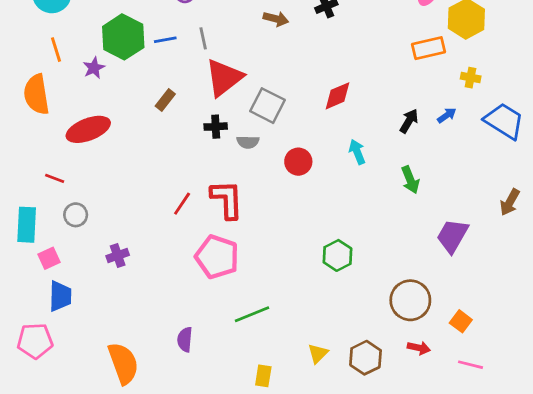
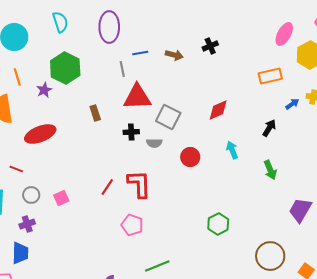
blue line: (165, 40) -> (140, 53), moved
orange rectangle: (429, 48) -> (270, 76), moved
red triangle: (224, 78) -> (137, 97), turned 36
brown rectangle: (165, 100) -> (95, 113), turned -56
blue arrow: (447, 115) -> (292, 104), moved
purple cross: (118, 255) -> (27, 224), moved
pink pentagon: (217, 257) -> (132, 225), size x0.7
pink square: (49, 258) -> (61, 198), moved

